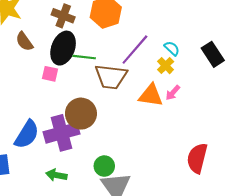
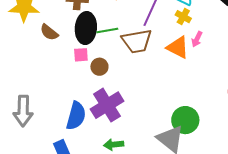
orange triangle: (151, 95) -> (178, 47), turned 35
brown circle: (81, 114) -> (99, 67), moved, size x0.6
green circle: (104, 166) -> (185, 120), moved, size x1.4

